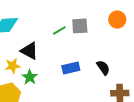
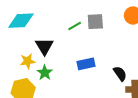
black triangle: (29, 51) -> (44, 46), turned 30
black semicircle: (103, 68) -> (120, 74), moved

